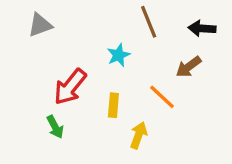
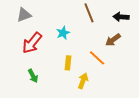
cyan star: (119, 55) -> (63, 33), moved
red arrow: (70, 87) -> (32, 43), moved

